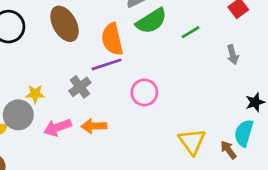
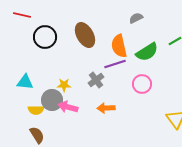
green semicircle: (151, 21) -> (147, 52), moved
pink arrow: (58, 127) -> (68, 107), moved, turned 36

